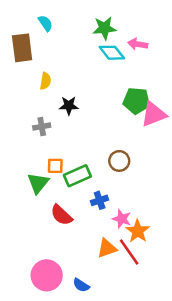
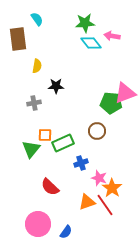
green pentagon: (136, 101) -> (111, 103), moved
red semicircle: (61, 215) -> (50, 187), moved
blue semicircle: (81, 285) -> (66, 232), turned -88

